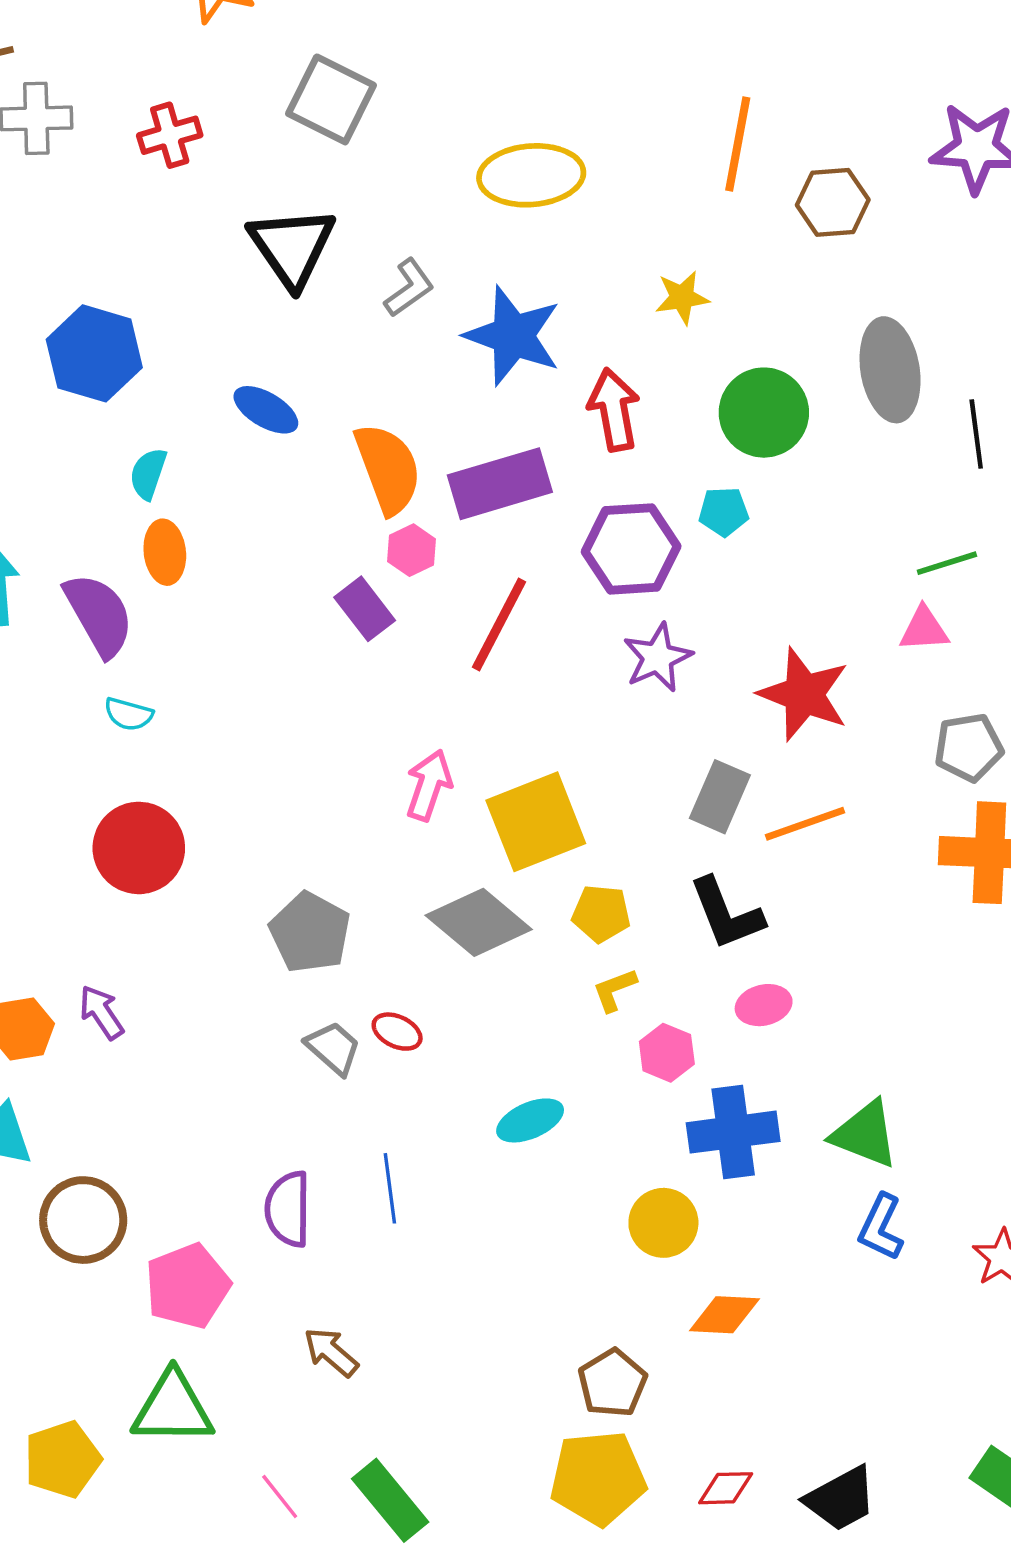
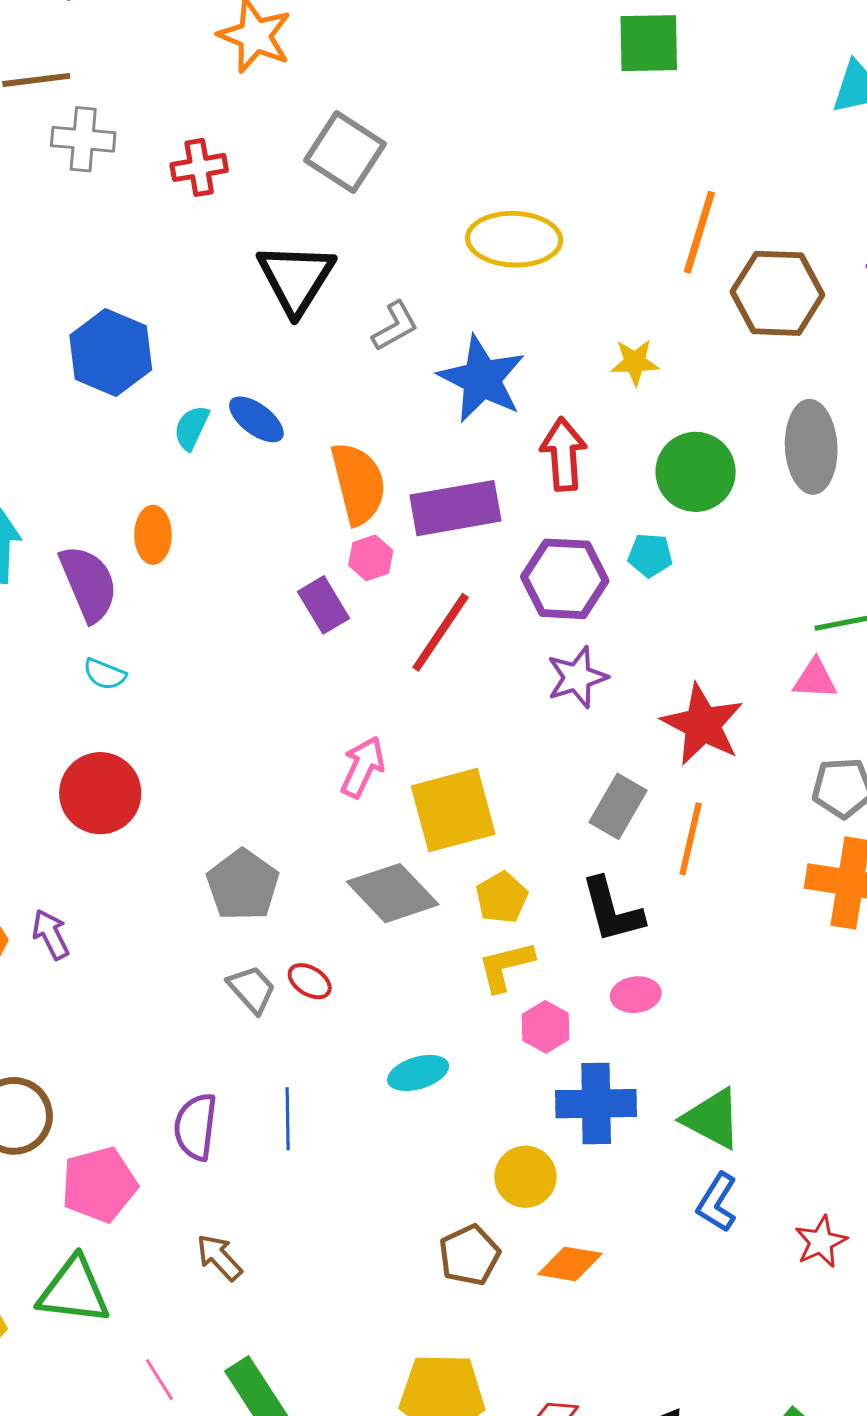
brown hexagon: (833, 202) -> (777, 293), size x1.4
cyan semicircle: (148, 474) -> (191, 428), moved
orange line: (805, 824) -> (691, 839), turned -64
yellow pentagon: (601, 914) -> (502, 898), turned 30
yellow L-shape: (615, 990) -> (506, 966), size x1.4
brown pentagon: (612, 1383) -> (469, 1255), moved

